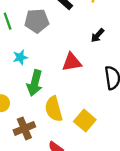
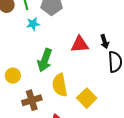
black arrow: (98, 35) -> (105, 42), moved, turned -64
cyan star: (20, 57) -> (33, 24), moved

